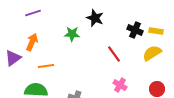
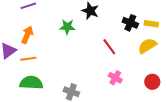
orange line: (46, 66) -> (28, 59), moved

